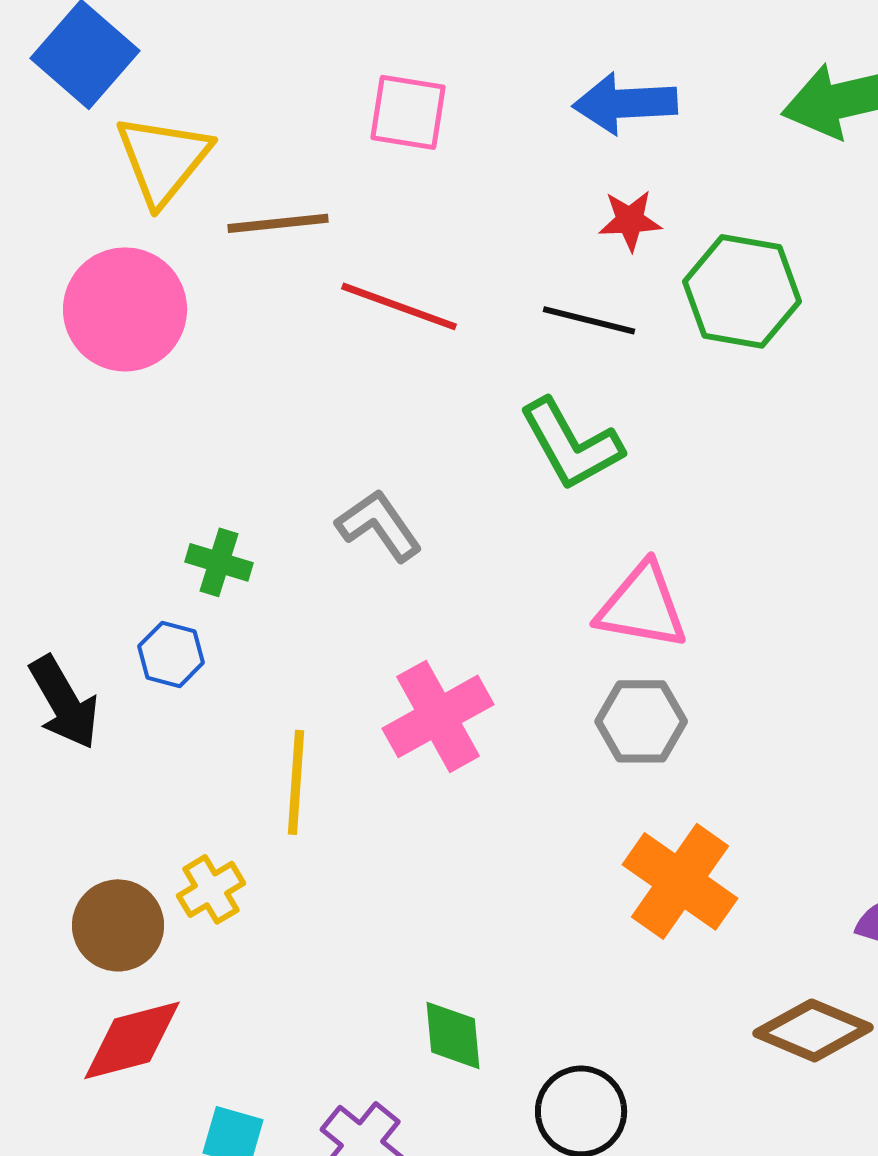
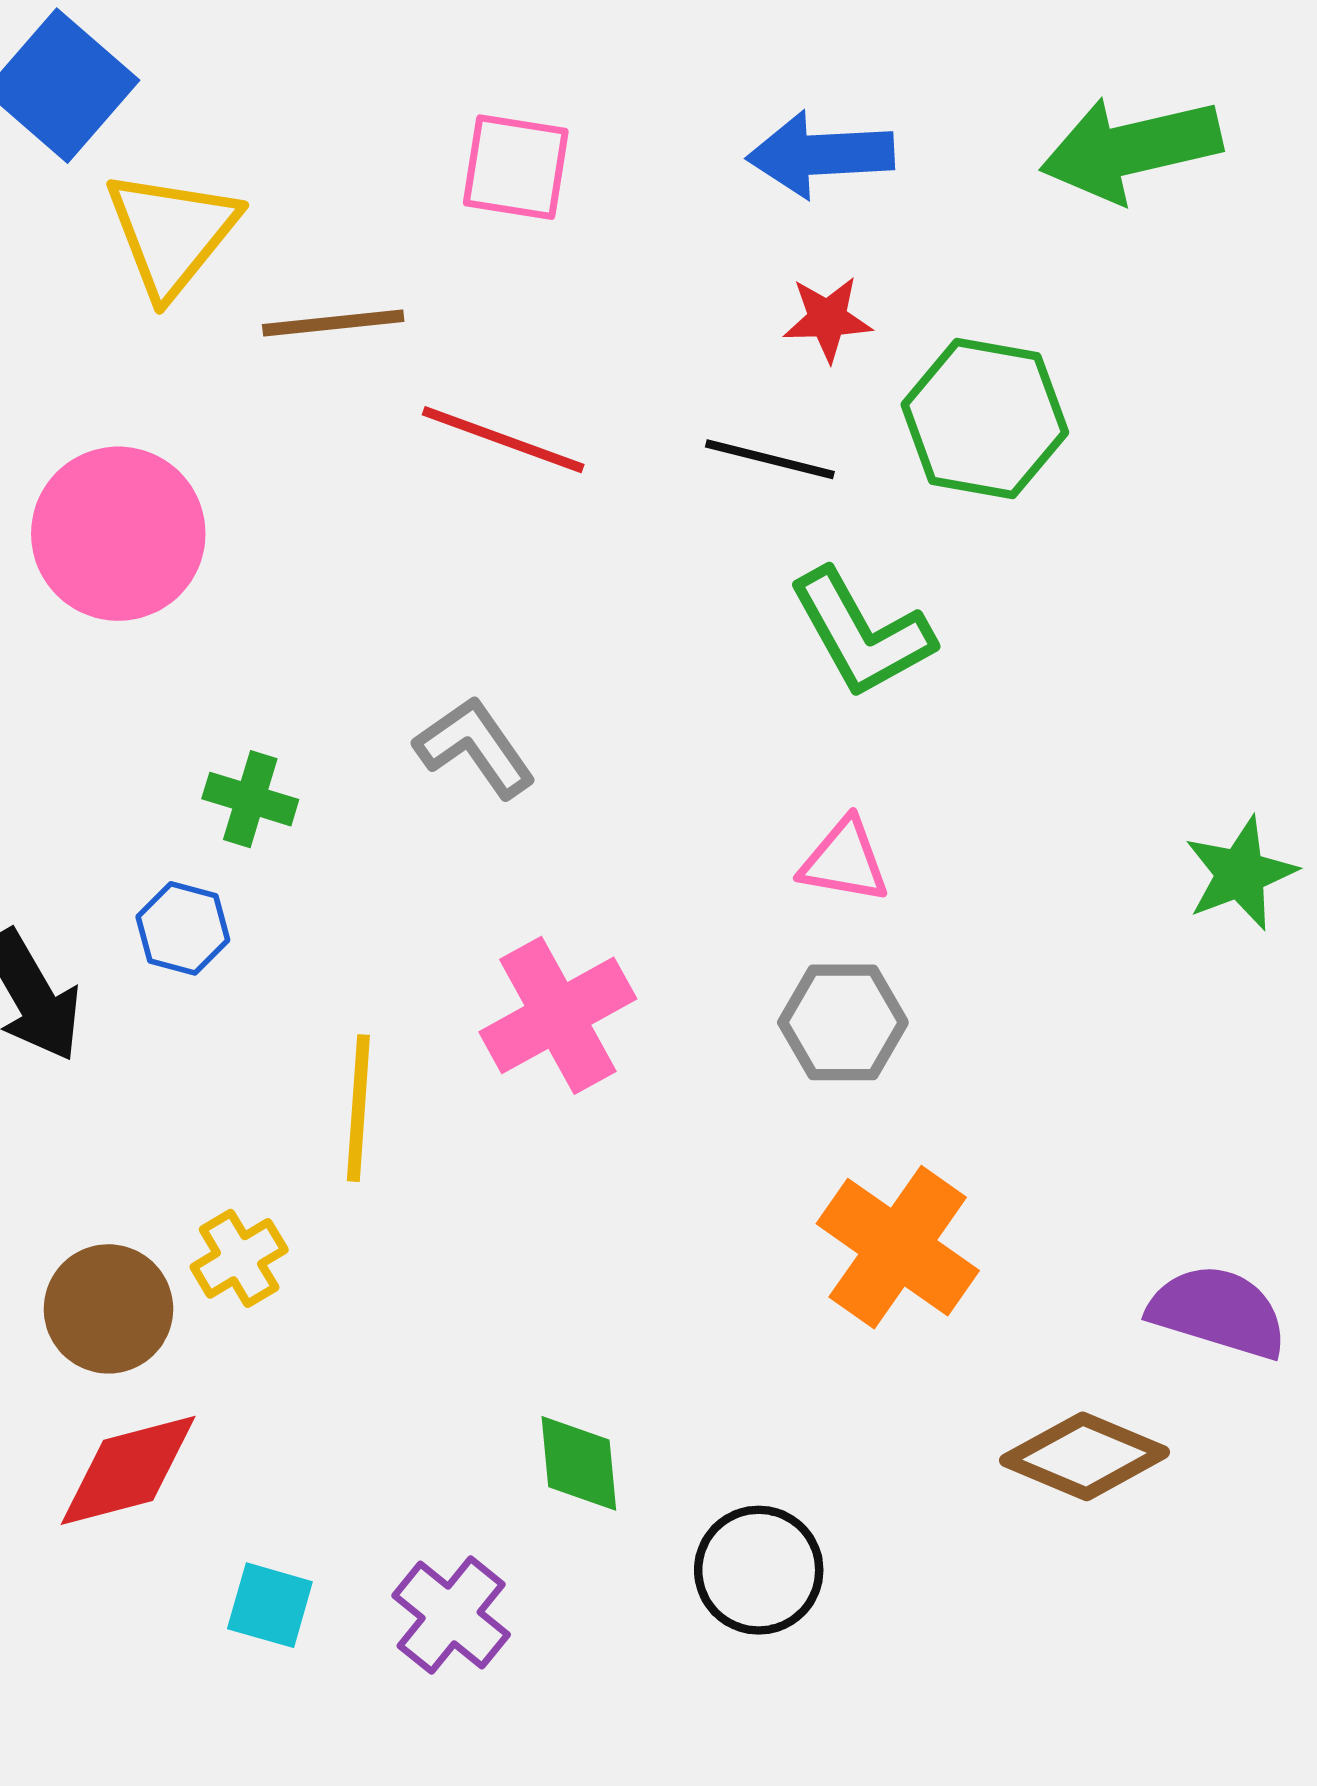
pink circle: (125, 309) -> (118, 534), moved
green L-shape: (571, 444) -> (861, 633), moved
pink triangle: (642, 606) -> (844, 861), size x0.7

